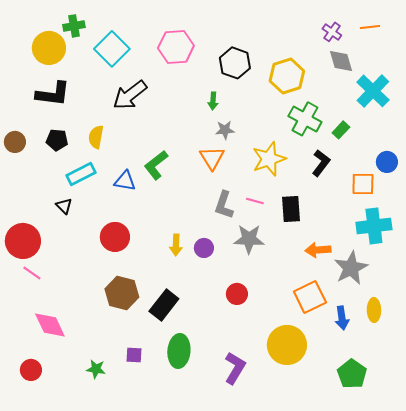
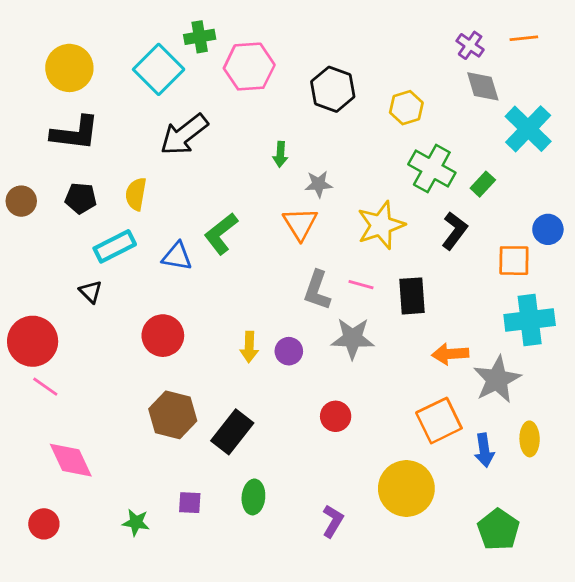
green cross: (74, 26) -> (200, 37), moved
yellow hexagon: (287, 76) -> (406, 108), size x0.7
green arrow: (213, 101) -> (280, 154), moved
green ellipse: (179, 351) -> (253, 497), size x0.7
purple L-shape: (235, 368) -> (333, 521), size x0.7

